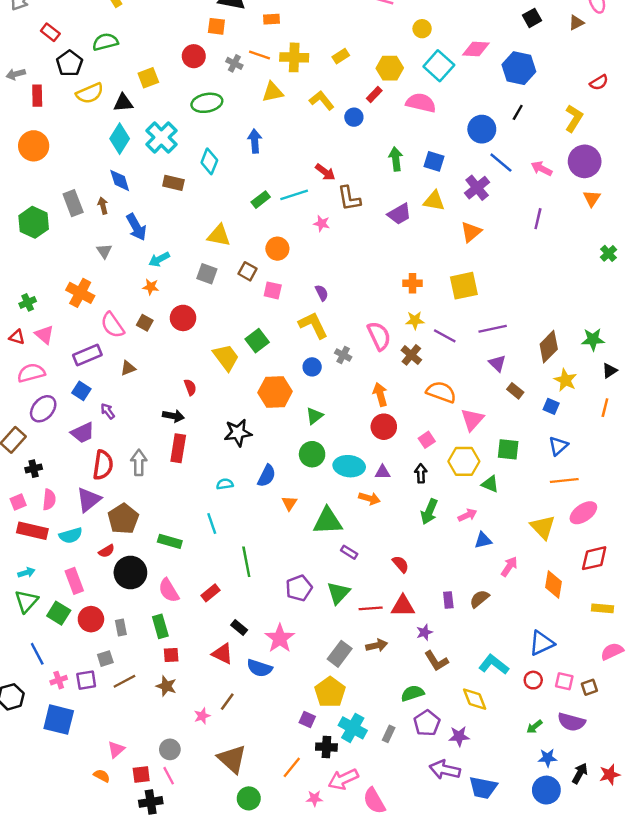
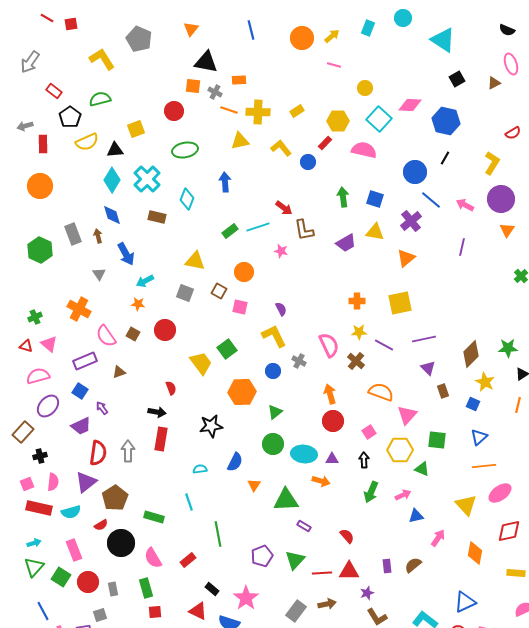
gray cross: (234, 63) -> (215, 92), moved
brown rectangle: (515, 391) -> (443, 391), turned 32

